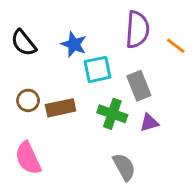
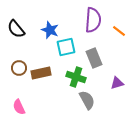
purple triangle: (149, 123) -> (117, 83), moved
pink semicircle: (28, 158) -> (19, 107), size x0.7
gray semicircle: (124, 167) -> (87, 100), moved

